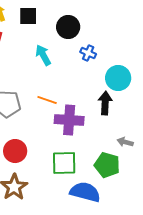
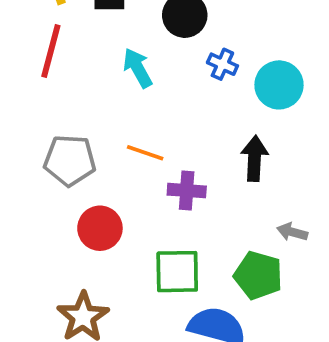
cyan circle: (118, 78) -> (279, 85), moved
purple cross: (69, 120) -> (187, 191), size x0.7
red circle: (15, 151) -> (100, 228), moved

